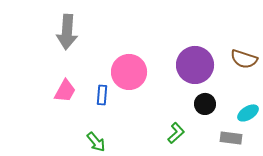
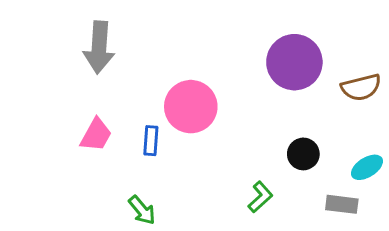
brown semicircle: (244, 59) -> (361, 87), turned -32
purple circle: (195, 65) -> (294, 62), moved

